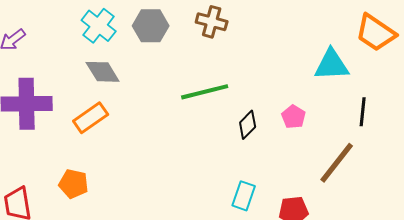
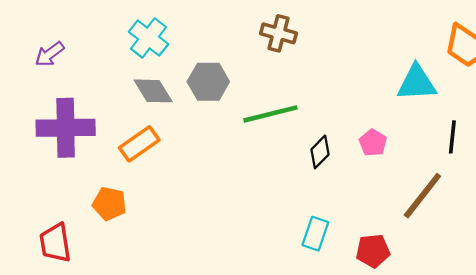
gray hexagon: (151, 26) -> (208, 82), moved
orange pentagon: (74, 184) -> (109, 204), moved

